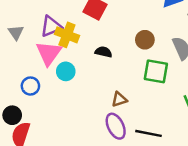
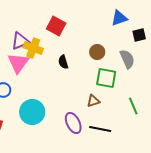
black semicircle: (103, 52) -> (63, 62), turned -120
cyan circle: (66, 71) -> (32, 112), moved, size x1.6
brown triangle: (119, 99) -> (93, 101), moved

